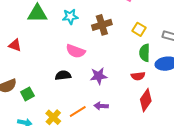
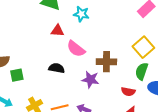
brown cross: (102, 25) -> (106, 62), moved
yellow square: (139, 29) -> (143, 47), size x1.5
red triangle: (15, 45) -> (57, 31), moved, turned -32

